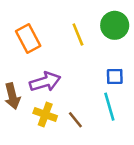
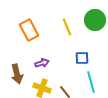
blue square: (115, 76) -> (82, 58), moved
purple arrow: (45, 82) -> (42, 63), size x0.6

